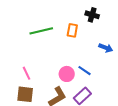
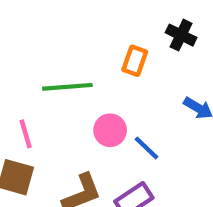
green line: (41, 31) -> (67, 87), moved
pink circle: (67, 74) -> (110, 130), moved

